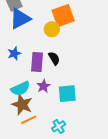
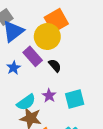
yellow circle: (52, 29) -> (47, 37), size x1.6
purple rectangle: (37, 62) -> (33, 56), moved, turned -36

